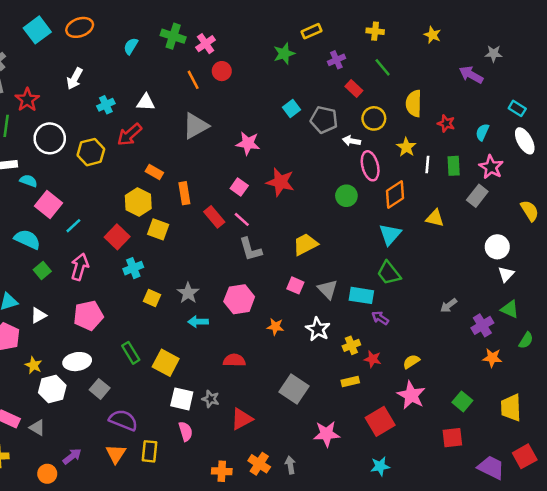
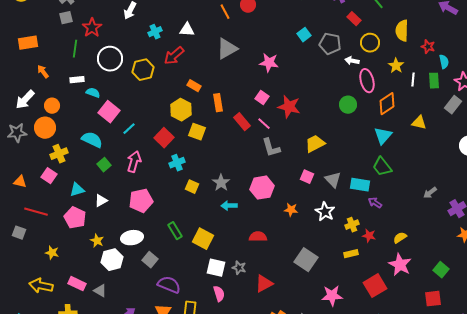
cyan semicircle: (482, 132) -> (444, 62), moved, turned 144
red star: (280, 182) -> (289, 107), moved

